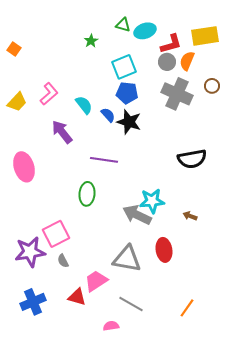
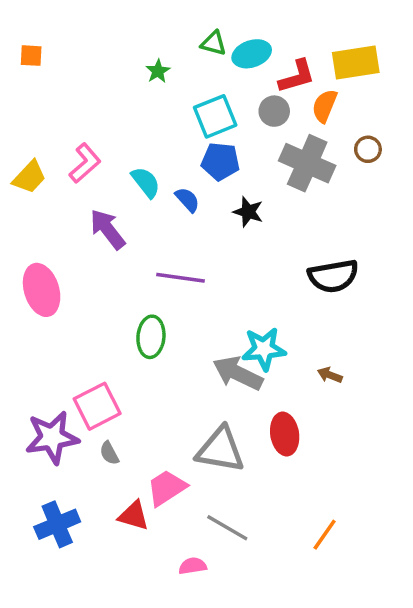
orange square: (14, 49) -> (31, 56), moved, turned -32
gray circle: (167, 62) -> (274, 111), moved
black star: (129, 122) -> (248, 212), moved, size x0.7

